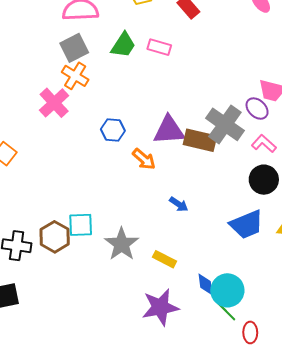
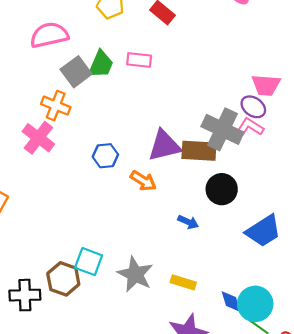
gray square: (74, 48) -> (76, 72), moved
pink L-shape: (264, 144) -> (250, 127), moved
black circle: (264, 180) -> (222, 189), moved
cyan square: (81, 225) -> (89, 262), turned 32

